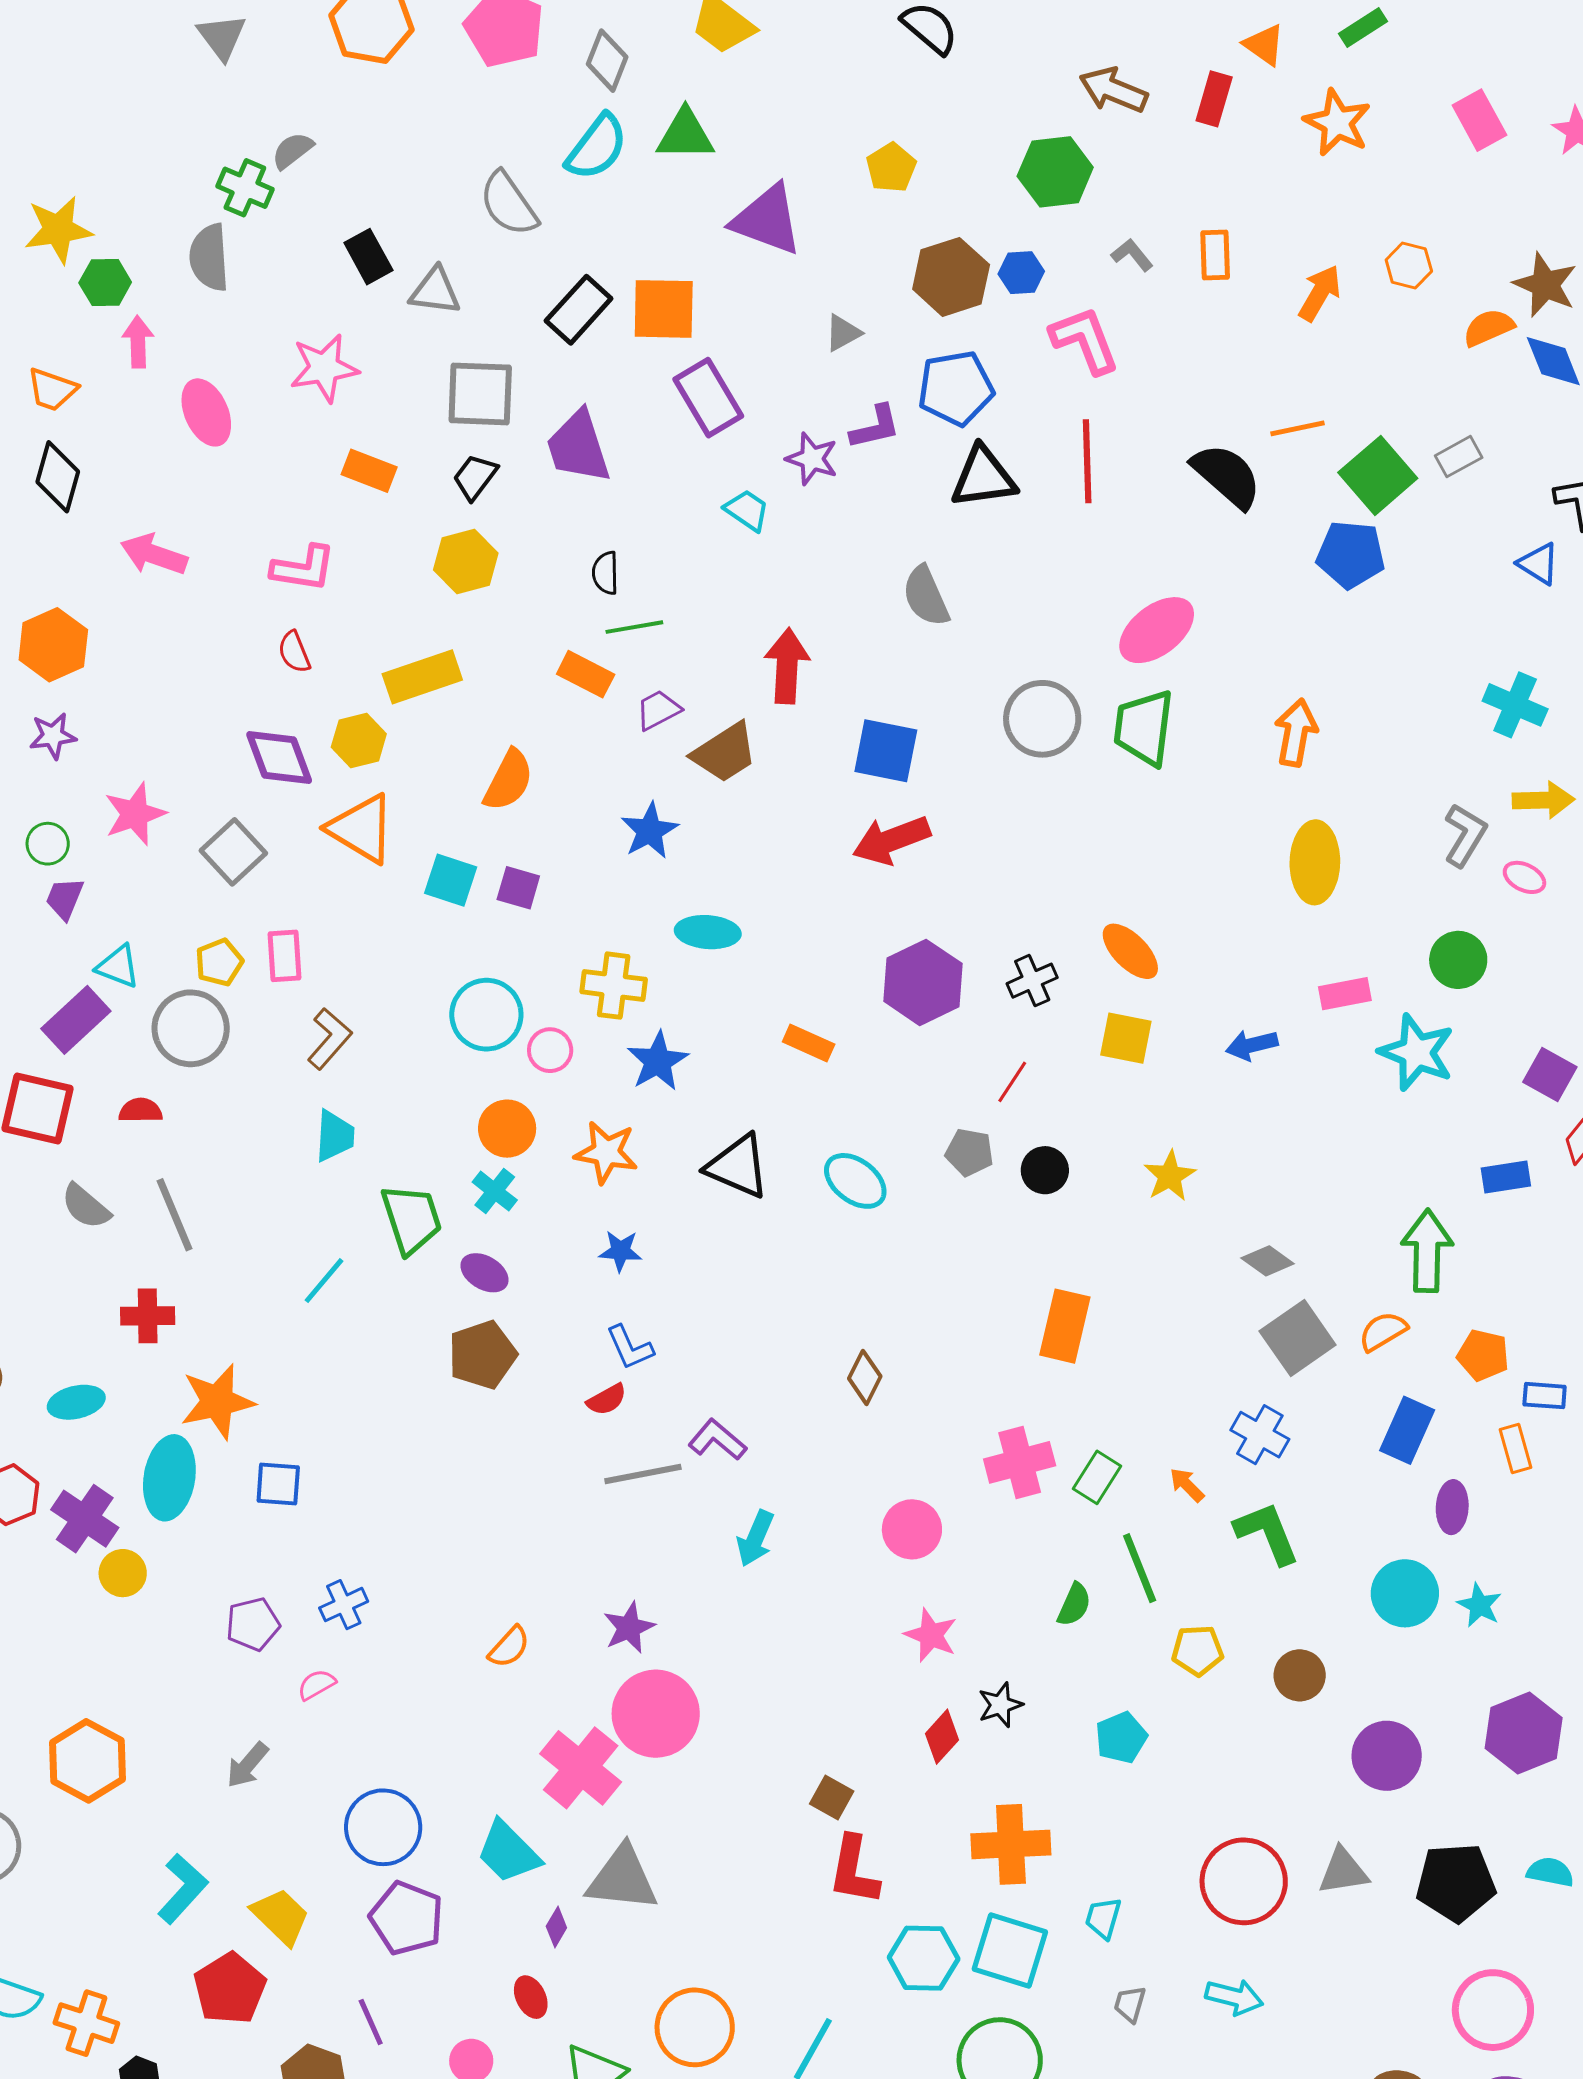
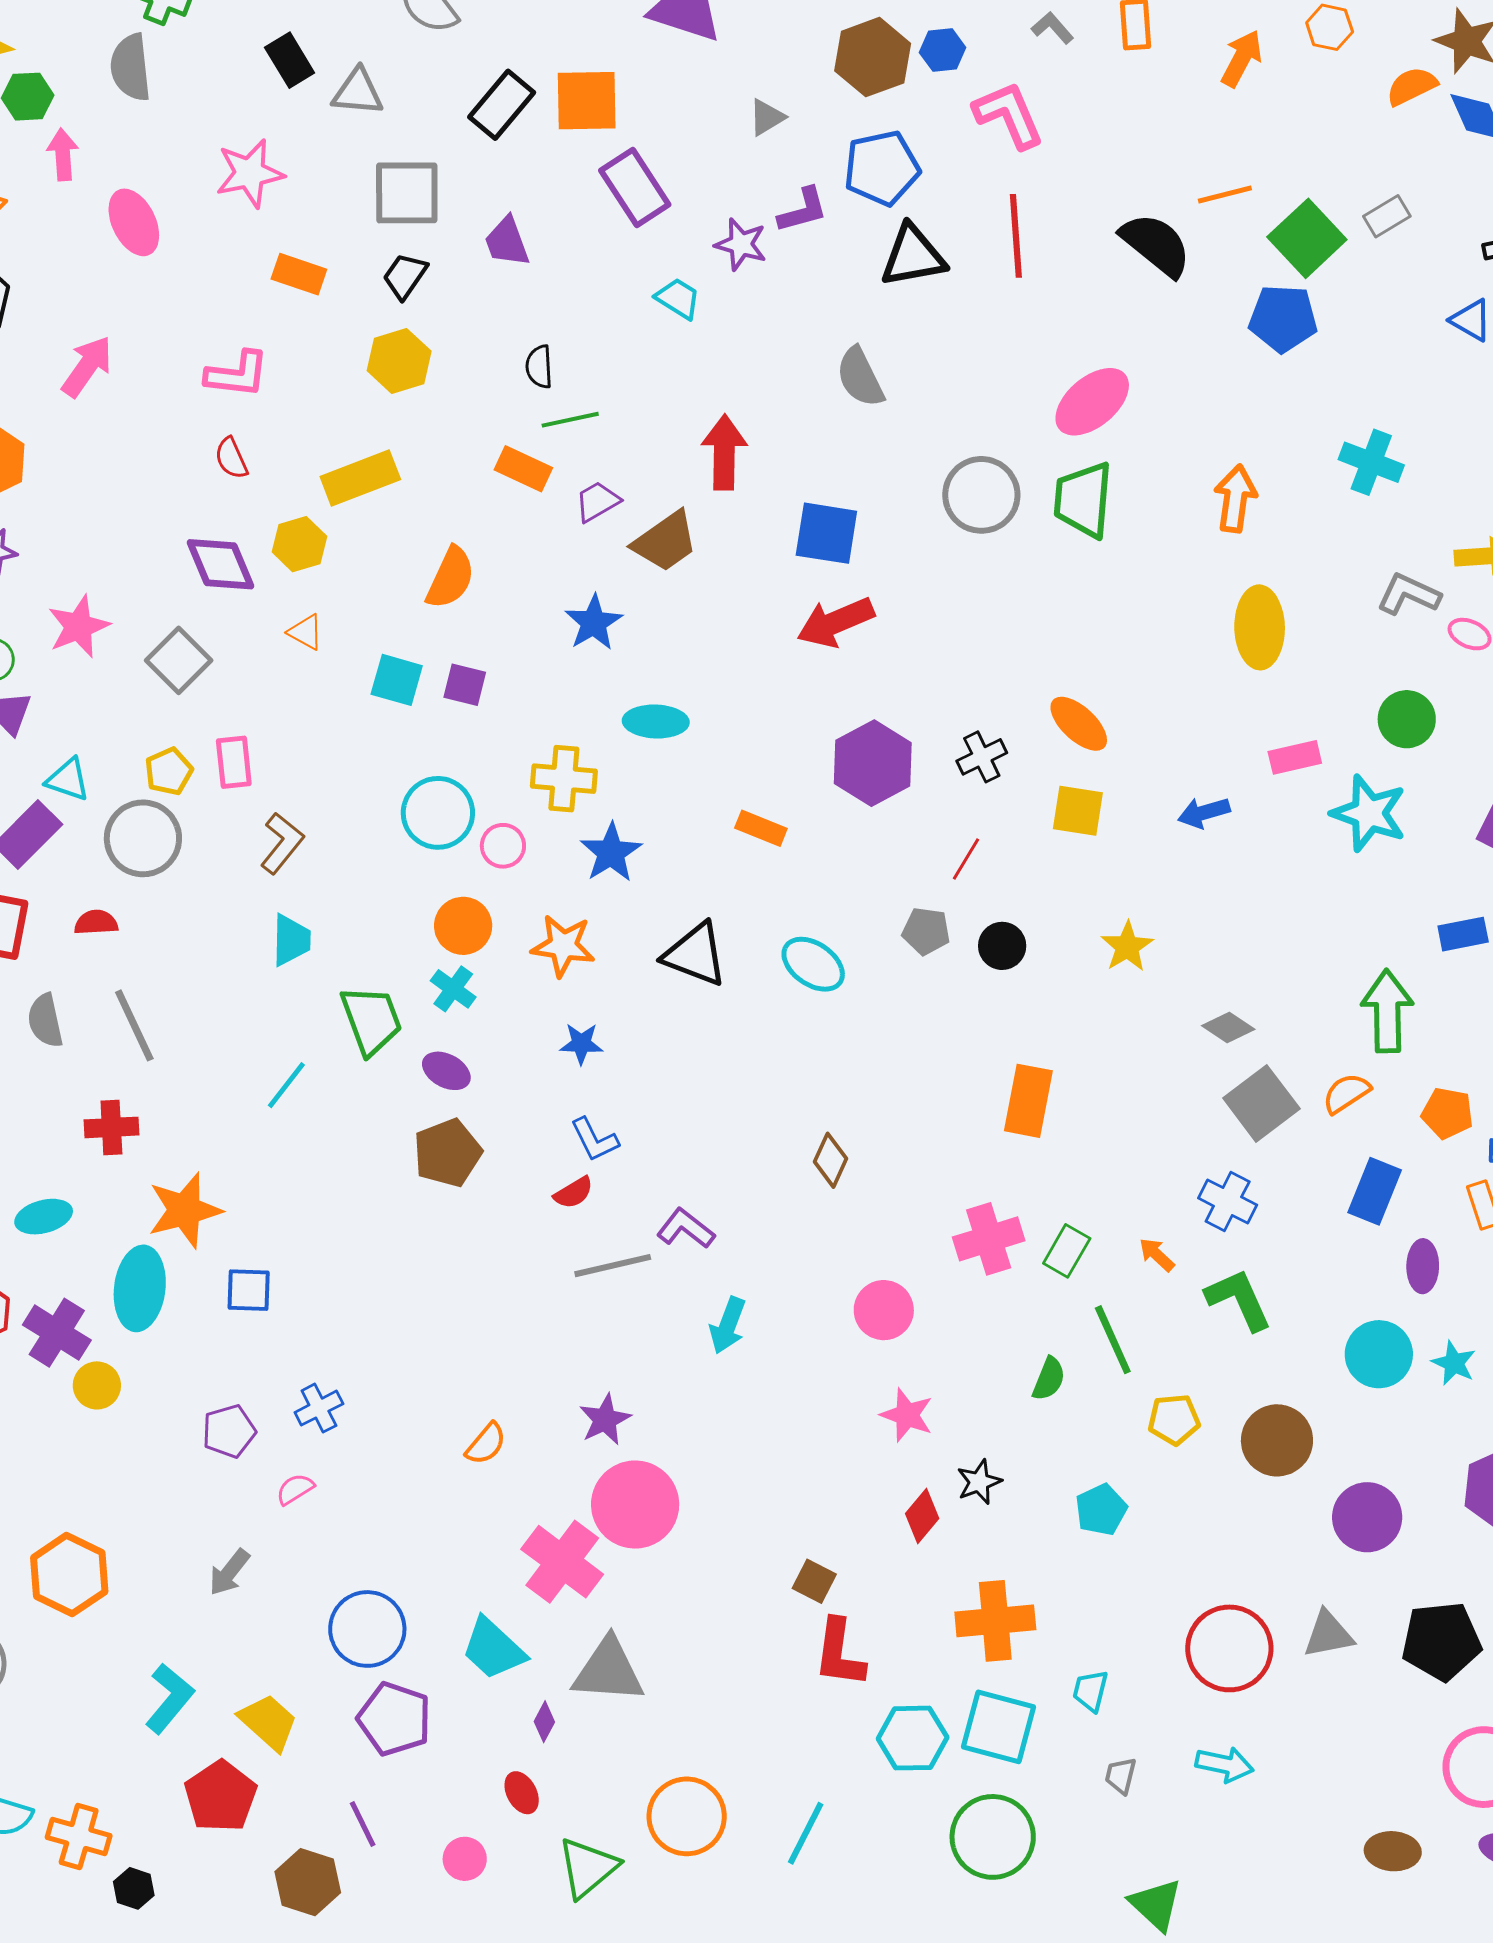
purple trapezoid: (578, 447) -> (507, 242), size x0.7
pink arrow: (154, 555) -> (87, 366), turned 108
cyan cross: (1515, 705) -> (1371, 462), moved
orange triangle: (361, 829) -> (306, 632), size x0.5
gray L-shape: (1465, 835) -> (1409, 594), turned -94
gray semicircle: (86, 1206) -> (45, 1021), turned 40
brown circle: (1300, 1675) -> (1277, 1440), size x1.4

